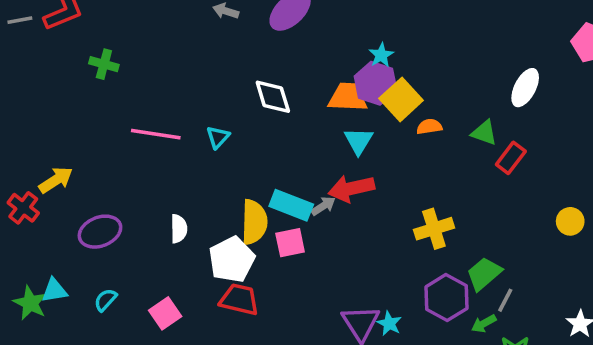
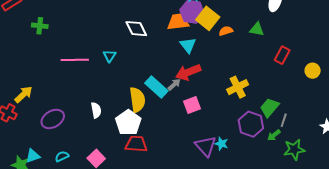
red rectangle: (511, 158) -> (282, 55), moved
cyan rectangle: (291, 205) -> (156, 87), turned 30
pink square: (290, 243) -> (192, 105), moved
cyan semicircle: (105, 300) -> (62, 156), turned 32

